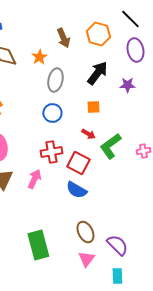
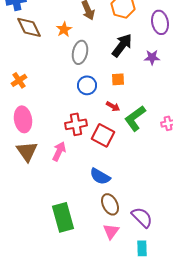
blue circle: (52, 113) -> (87, 85), moved
blue semicircle: (76, 190) -> (100, 176), moved

